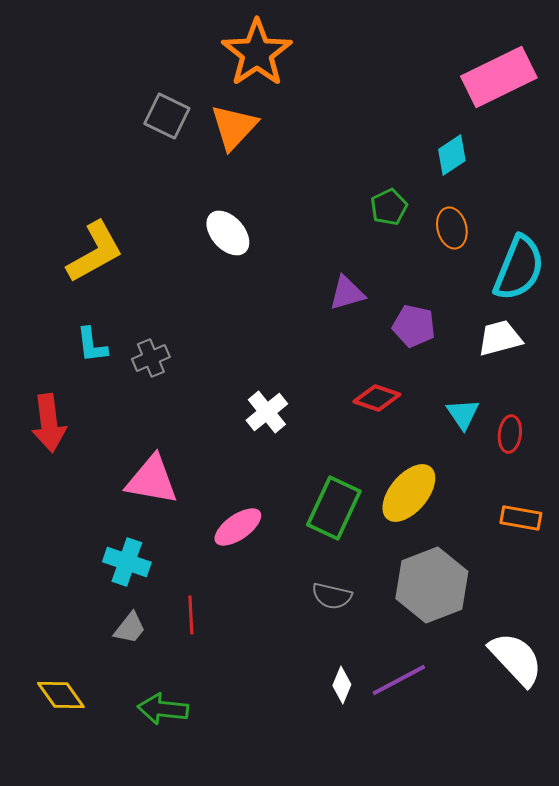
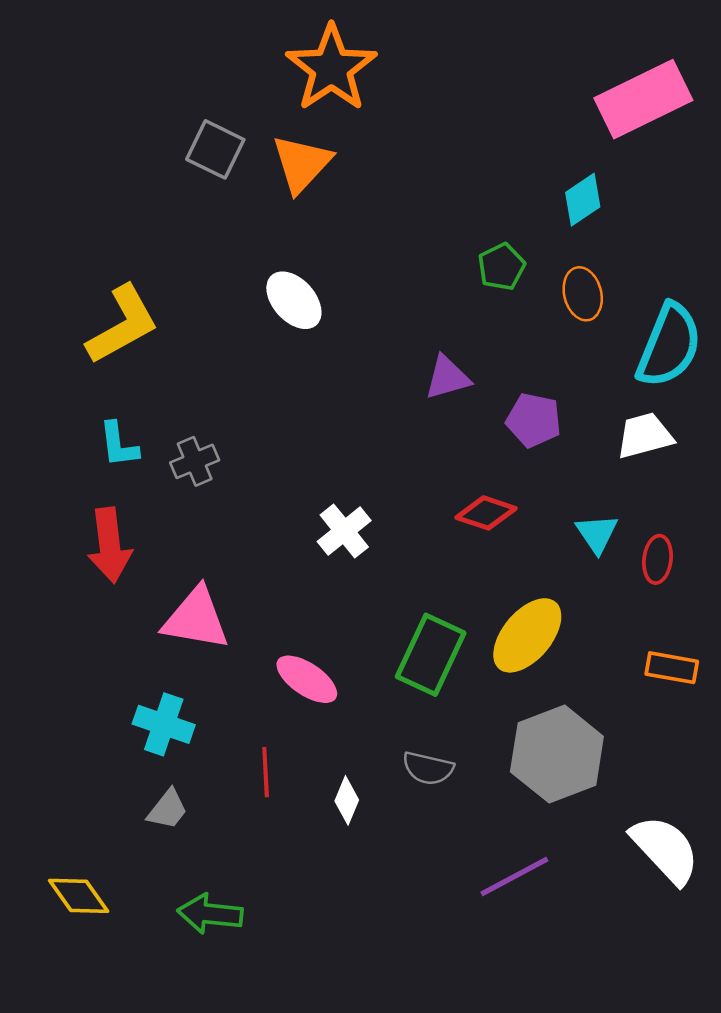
red arrow: (49, 423) -> (110, 545), moved
pink ellipse: (238, 527) -> (307, 679), turned 69
red line: (191, 615) -> (266, 772), moved
white diamond: (342, 685) -> (347, 800), moved

